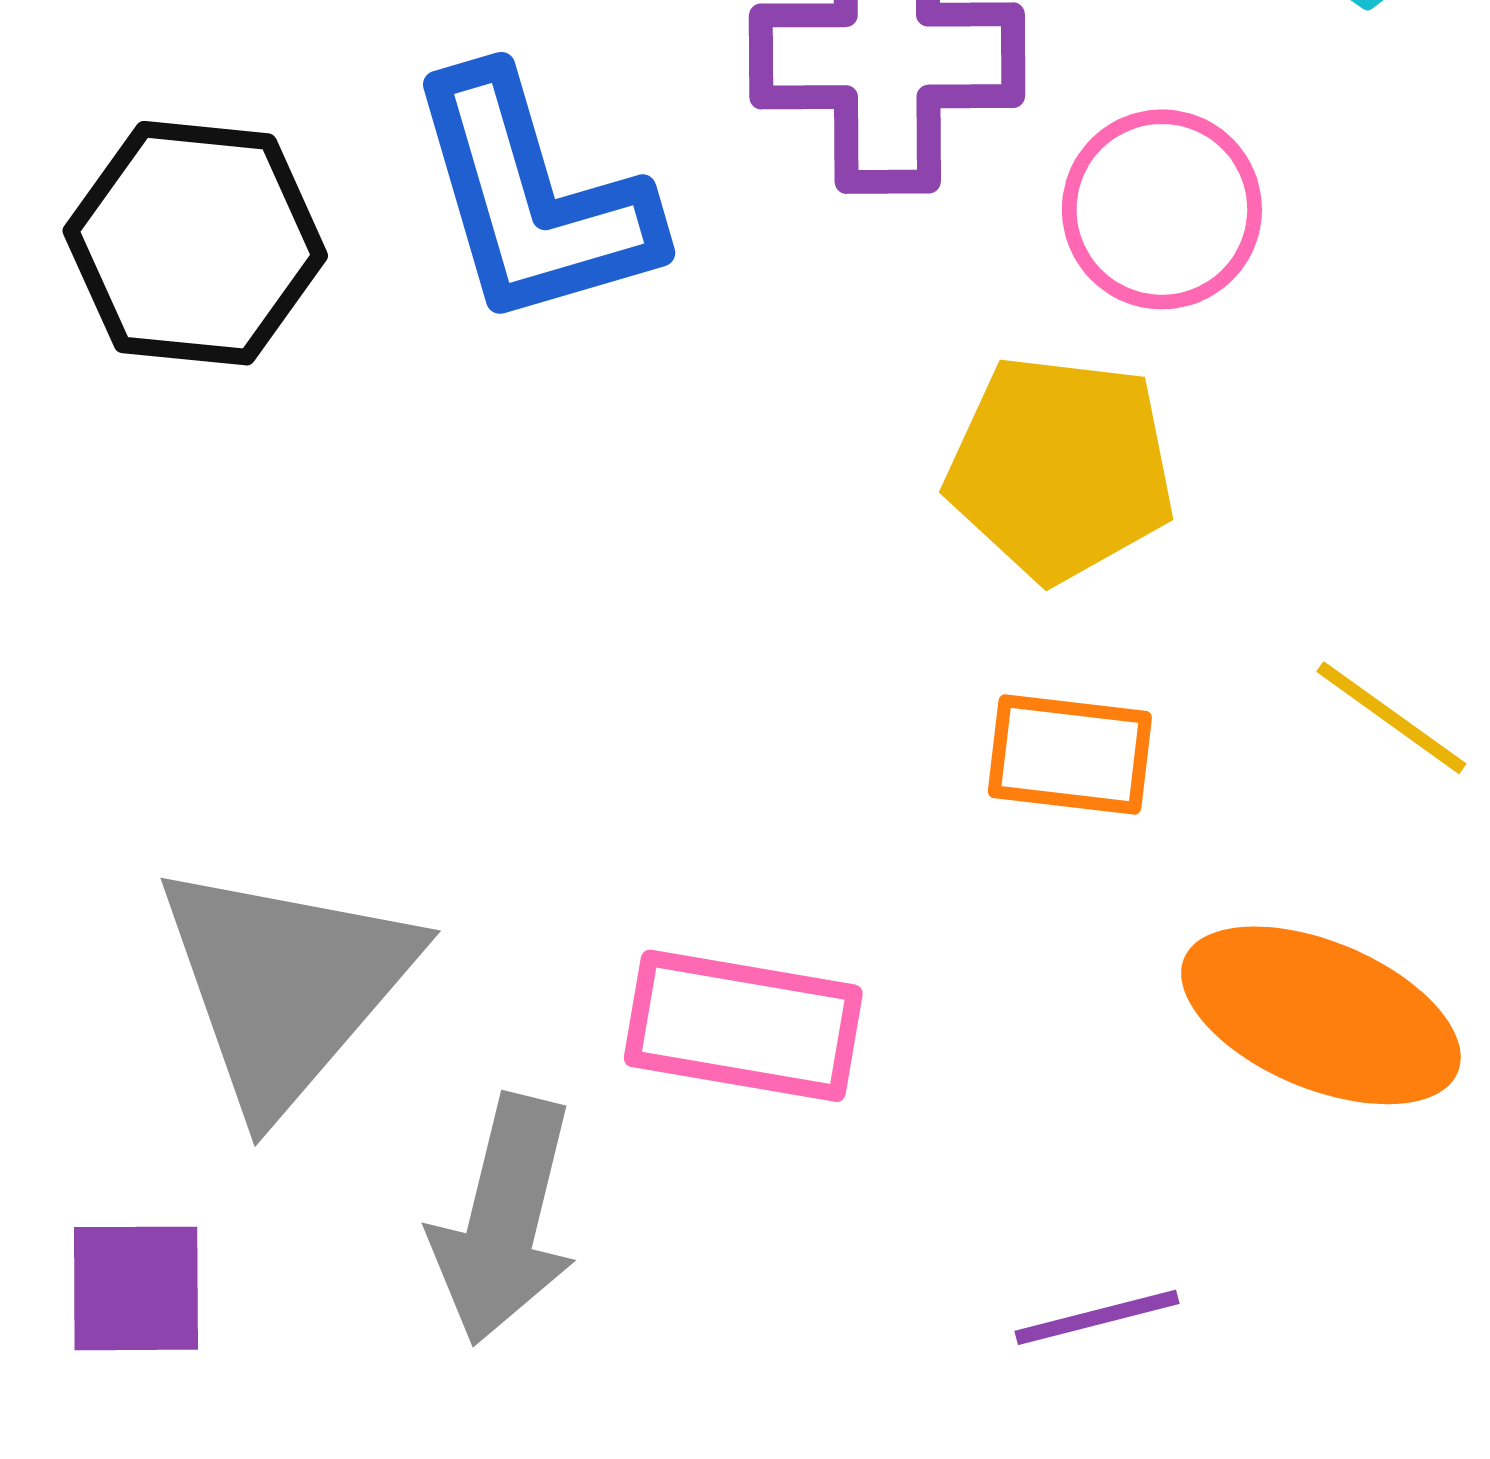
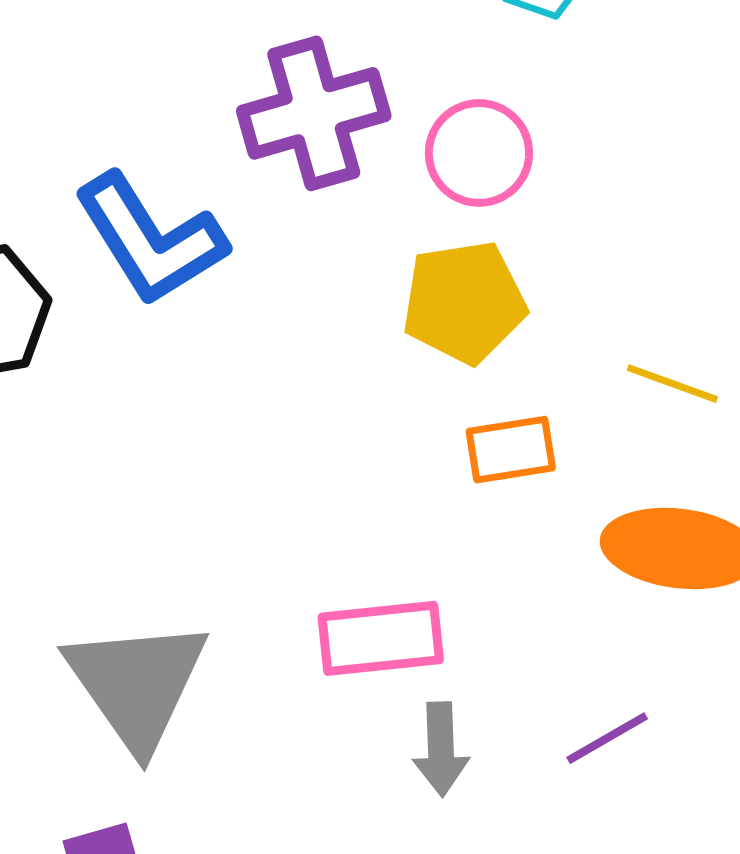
gray arrow: (504, 1220) -> (441, 749), moved, size x0.7

